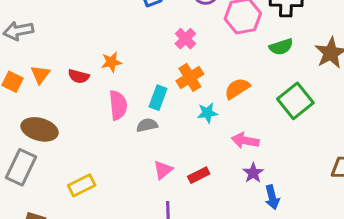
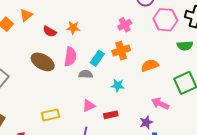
orange triangle: (40, 75) -> (26, 15), moved
cyan star: (207, 113) -> (118, 85), moved
brown ellipse: (40, 129) -> (43, 62), moved
pink arrow: (245, 141) -> (160, 104), moved
yellow rectangle: (82, 185) -> (51, 115), moved

